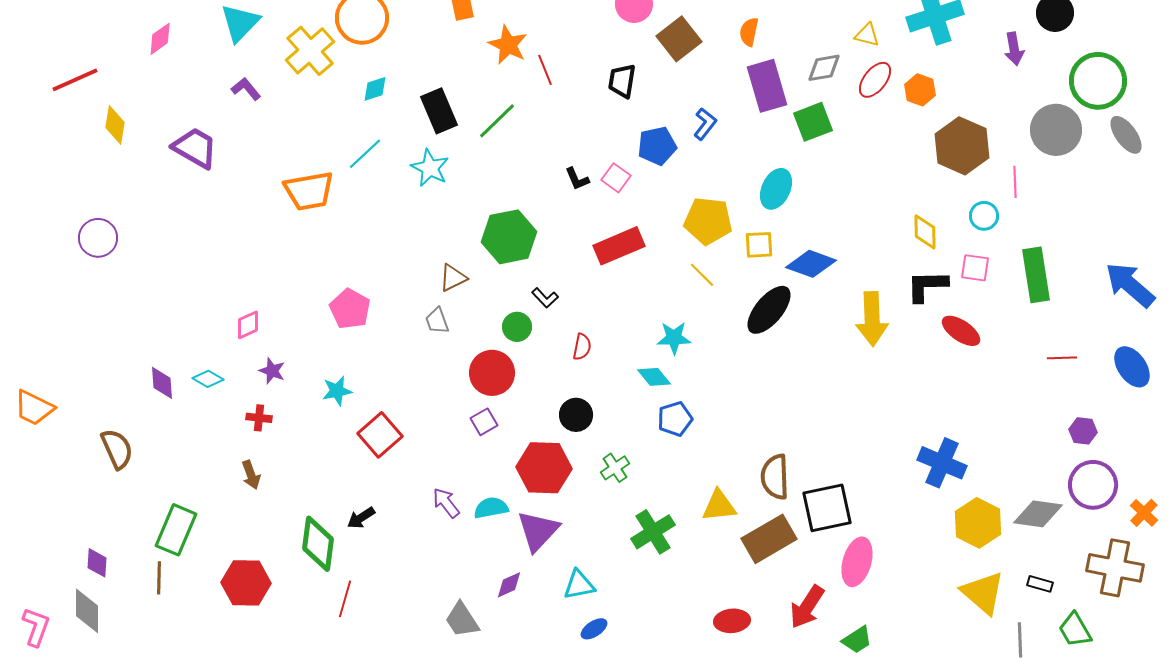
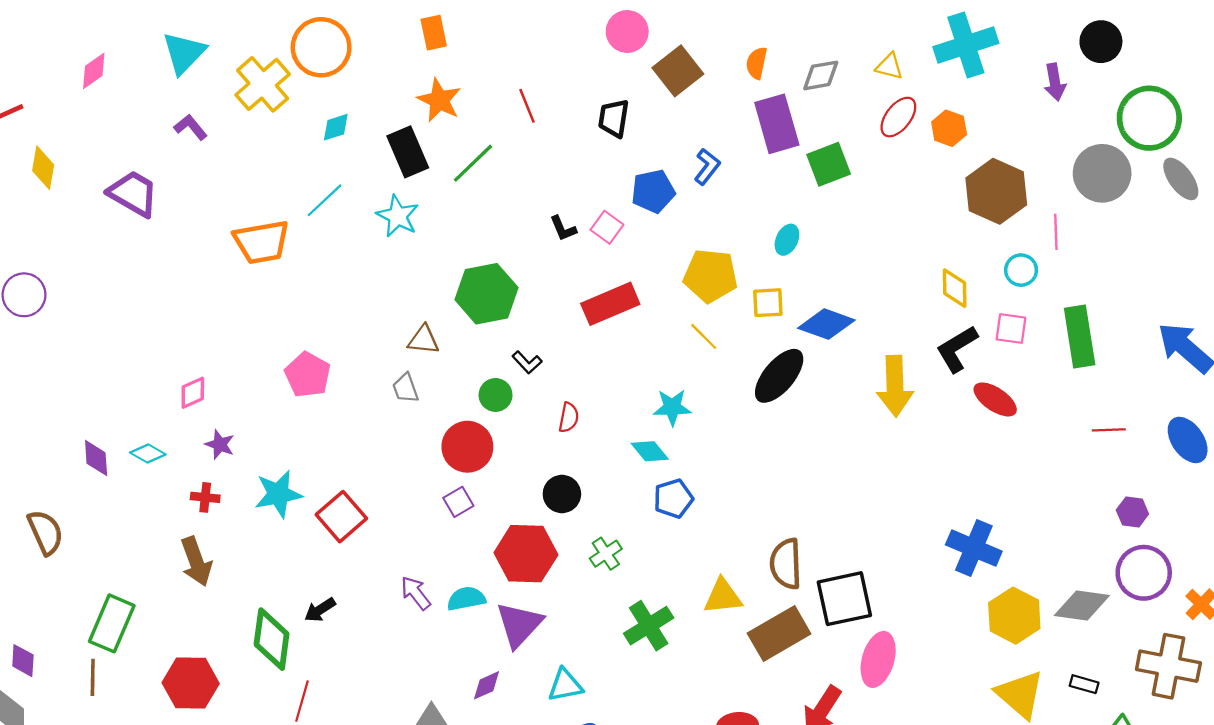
orange star: (508, 45) -> (439, 100), moved
gray diamond: (824, 68) -> (821, 75), moved
cyan ellipse: (776, 189) -> (787, 240), size x0.7
brown triangle: (453, 278) -> (424, 340), turned 32
black L-shape: (927, 286) -> (957, 349), turned -30
cyan star: (337, 391) -> (278, 494), moved, size x1.4
brown arrow: (251, 475) -> (196, 562), size x1.5

